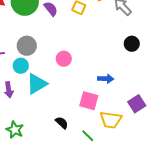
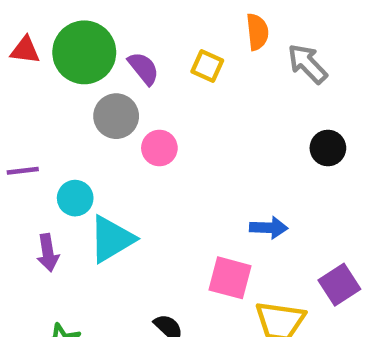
gray circle: (27, 46) -> (116, 116), moved
pink circle: (64, 59) -> (159, 148), moved

